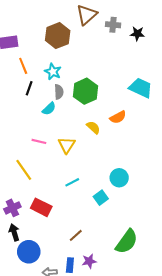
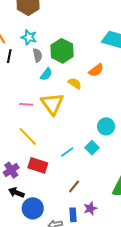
cyan semicircle: (49, 109) -> (46, 74), moved
yellow triangle: (67, 145) -> (52, 104), size x1.4
yellow line: (24, 170) -> (28, 136), moved
cyan line: (72, 182) -> (67, 152), moved
black arrow: (14, 232) -> (16, 193), turned -42

